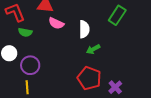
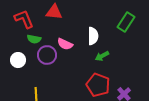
pink semicircle: (56, 23) -> (65, 44), moved
purple circle: (30, 65) -> (47, 55), moved

